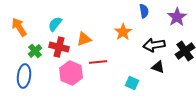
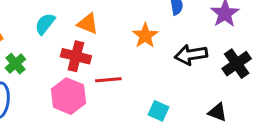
orange triangle: (84, 39) -> (88, 24), moved, turned 42
red cross: (59, 47) -> (76, 56), moved
black triangle: (158, 67) -> (217, 112), moved

